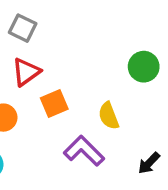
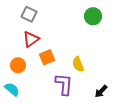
green circle: (144, 67) -> (93, 16), moved
purple L-shape: (84, 151) -> (64, 84), turned 50

